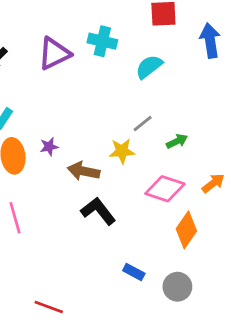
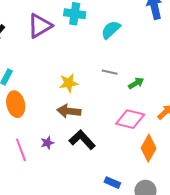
gray line: (143, 123) -> (110, 72), turned 56
purple star: (49, 147) -> (47, 143), moved
yellow star: (122, 151) -> (69, 83), moved

